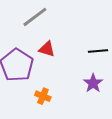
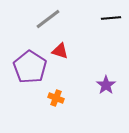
black line: (98, 51) -> (111, 18), moved

